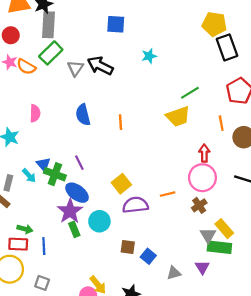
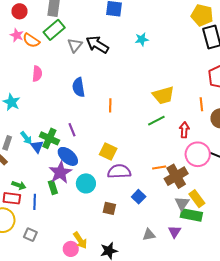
green line: (190, 93) -> (156, 121), moved
pink semicircle: (35, 113) -> (37, 74), moved
orange line: (120, 122) -> (110, 105), moved
blue triangle: (43, 164) -> (37, 147), moved
pink circle: (202, 178) -> (198, 154), moved
yellow square: (121, 184) -> (108, 152), turned -30
orange line: (168, 194) -> (159, 168), moved
brown cross: (199, 205) -> (176, 176), size x1.6
green rectangle: (74, 229) -> (53, 187), moved
blue square: (148, 256) -> (139, 197), moved

